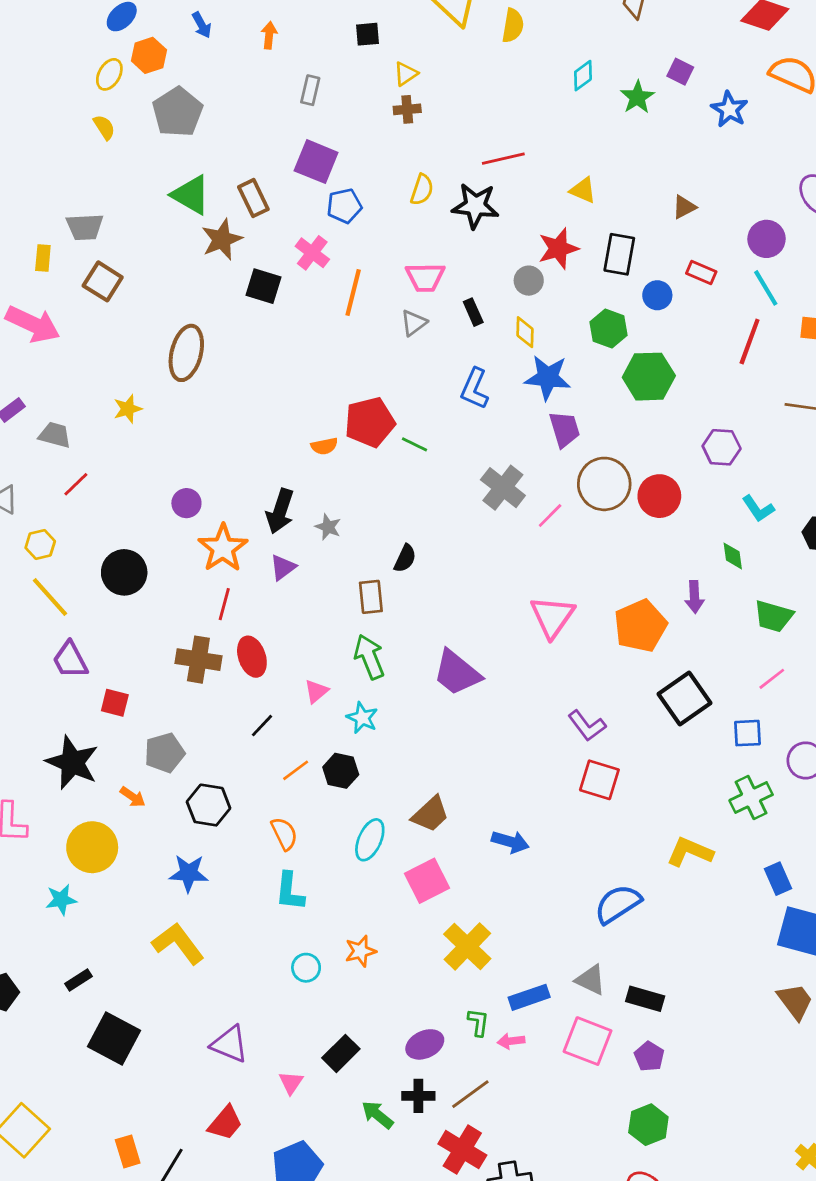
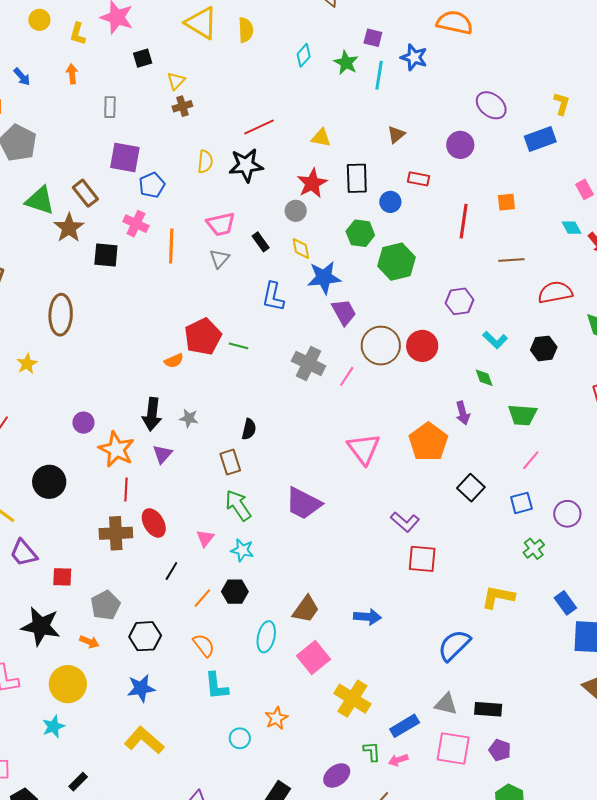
cyan line: (766, 288) -> (379, 75), moved, turned 52
black square: (684, 699) -> (471, 488), size x0.7
green cross: (751, 798) -> (534, 549), size x0.7

